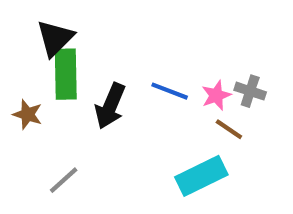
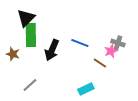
pink star: (216, 95) -> (111, 51), moved
brown line: (229, 129) -> (100, 63), moved
cyan rectangle: (201, 176) -> (86, 89), moved, size x0.7

